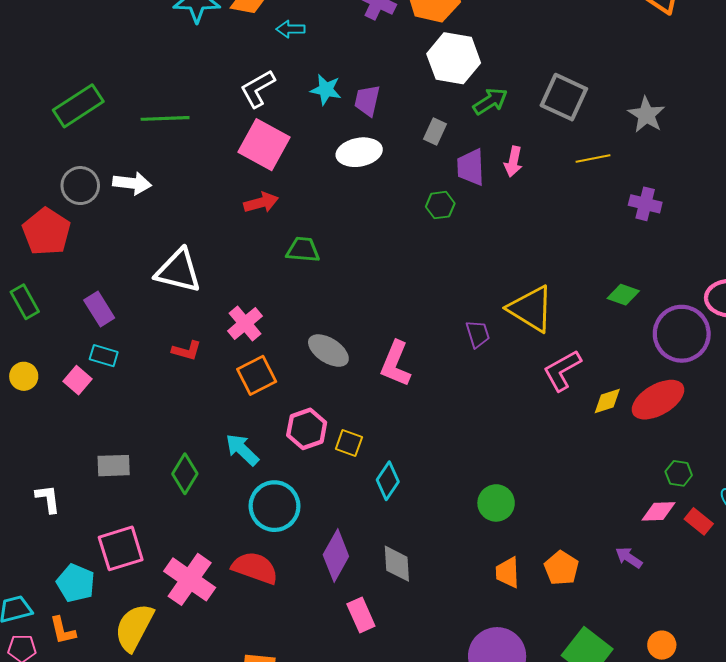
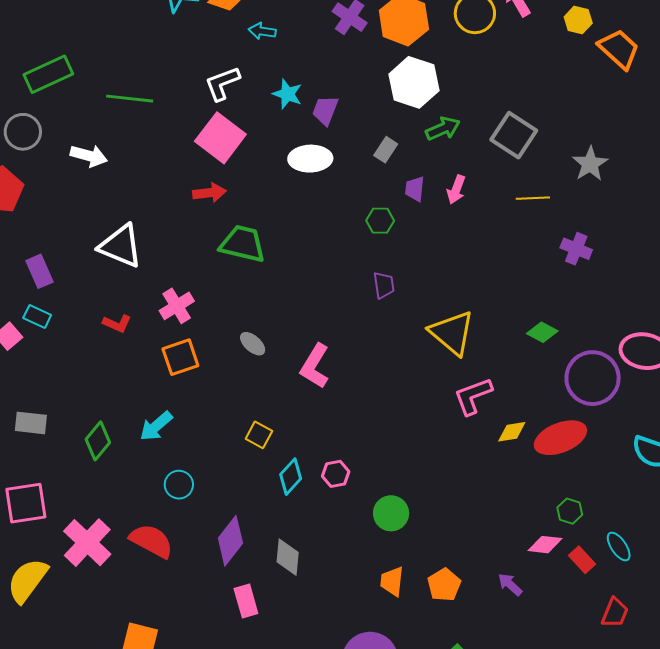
purple trapezoid: (471, 167) -> (415, 189), size x0.7
gray circle: (80, 186) -> (23, 132), moved
green trapezoid: (303, 250) -> (243, 244), size x1.4
purple trapezoid: (478, 334) -> (384, 285), moved
gray ellipse: (328, 351) -> (253, 344), size x0.7
pink hexagon: (307, 429) -> (336, 474), moved, size x0.7
cyan arrow: (242, 450) -> (156, 426), turned -93
cyan circle: (275, 506) -> (179, 485), size x0.6

